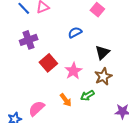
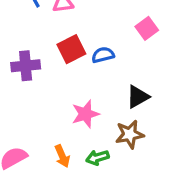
purple cross: (29, 40) -> (26, 66), moved
red square: (48, 63) -> (71, 49), moved

